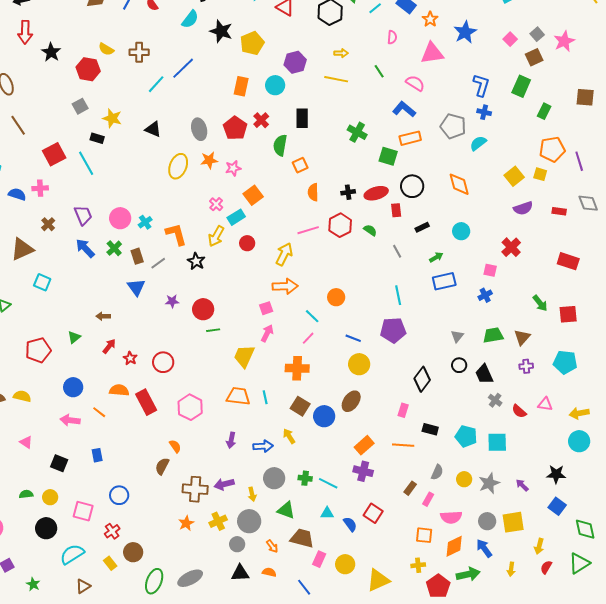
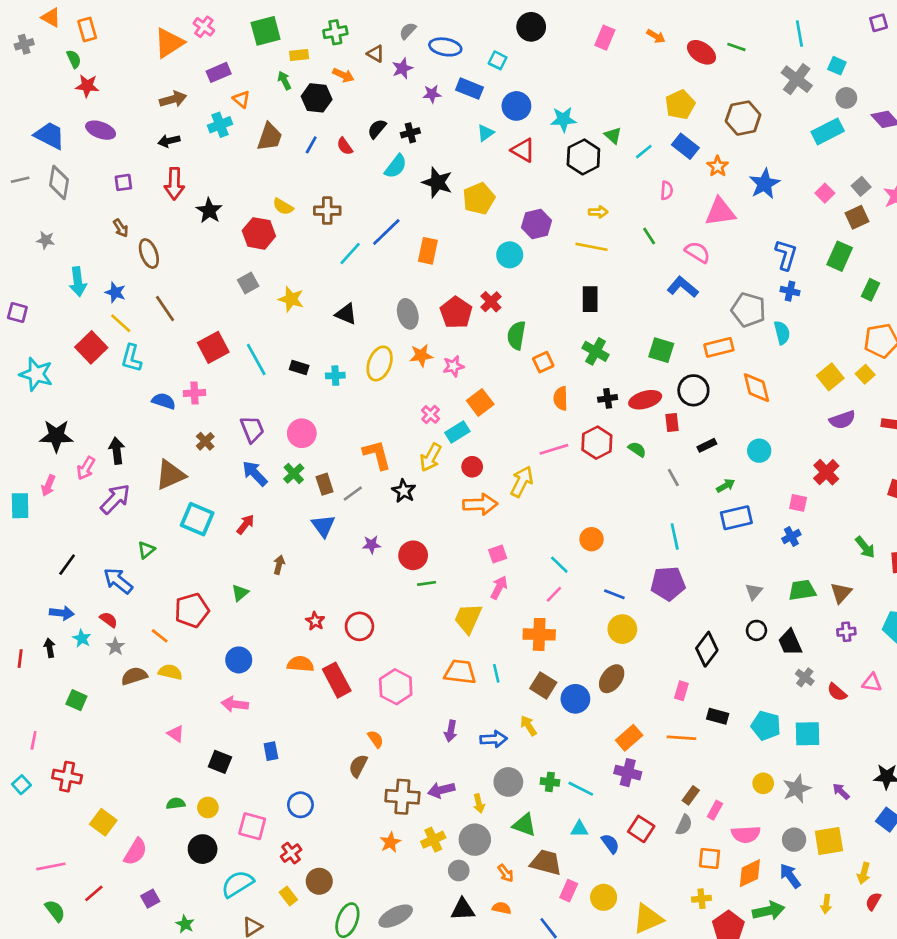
orange rectangle: (241, 86) -> (428, 251), moved
black rectangle: (302, 118) -> (590, 299), moved
green cross: (357, 132) -> (596, 351), moved
black rectangle: (97, 138) -> (299, 368), moved
orange rectangle: (410, 138) -> (719, 347), moved
cyan semicircle: (478, 143) -> (782, 333), turned 114
yellow square: (540, 174) -> (865, 374), turned 32
cyan cross: (145, 222) -> (335, 376), moved, turned 32
cyan square: (42, 282) -> (197, 519), size x1.4
orange arrow: (285, 286) -> (480, 504), moved
brown arrow: (103, 316) -> (279, 565), turned 104
red arrow: (109, 346) -> (245, 524), moved
orange line: (99, 412) -> (160, 636), moved
gray semicircle: (437, 472) -> (684, 825), moved

